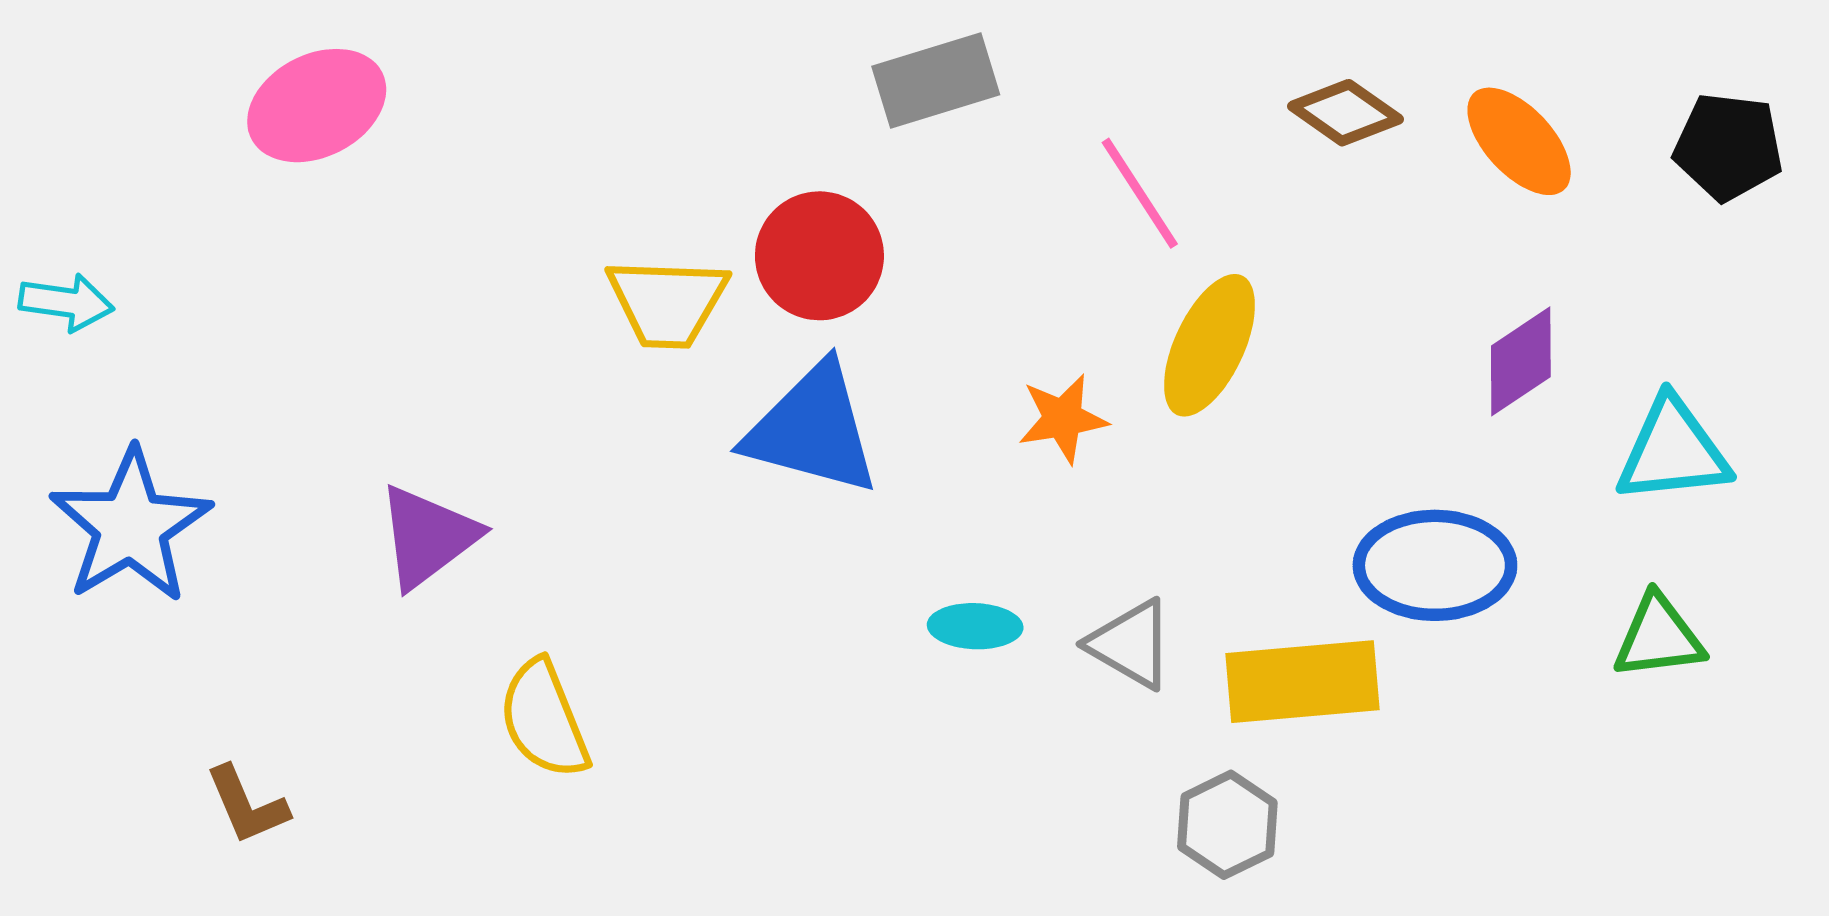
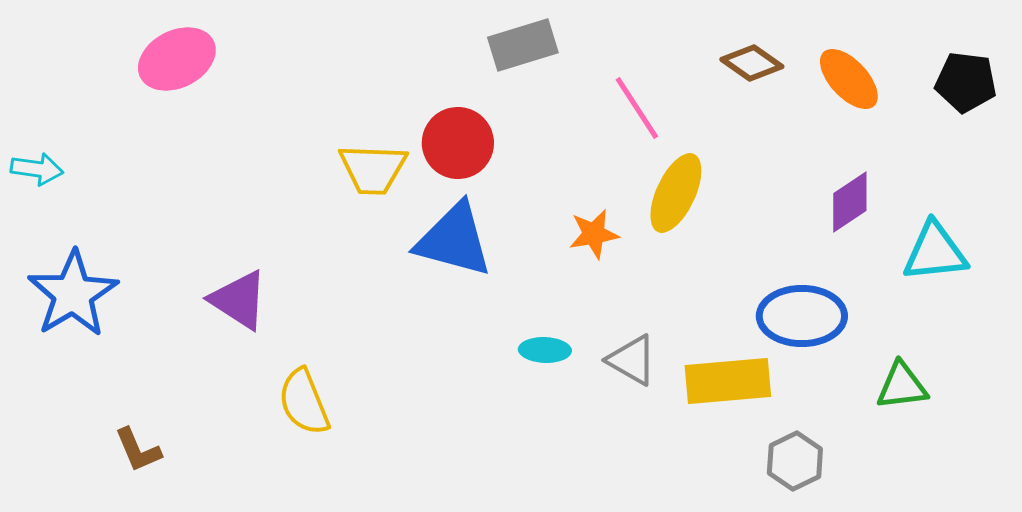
purple triangle: (428, 537) -> (239, 300), turned -50
green triangle: (1659, 637) -> (902, 386), moved
gray hexagon: (1227, 825) -> (795, 461), moved

